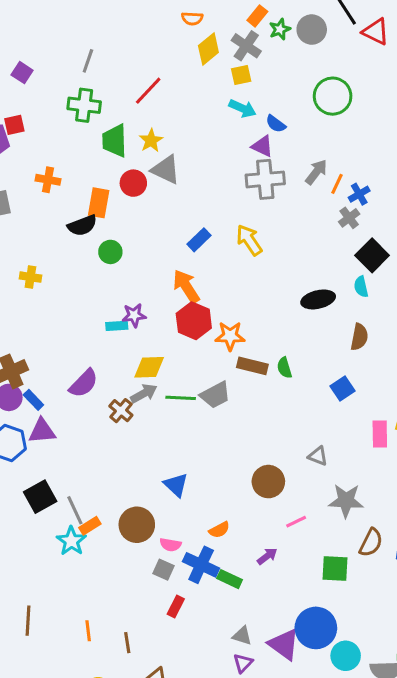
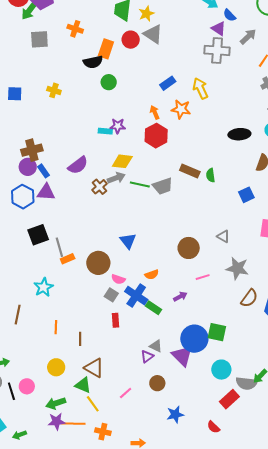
gray arrow: (316, 172) -> (248, 37), moved
orange arrow: (186, 286) -> (155, 112), size x0.6
orange star: (230, 336) -> (181, 109), moved
cyan star: (71, 541) -> (44, 287), moved
green square: (335, 569) -> (217, 332), moved
red rectangle: (176, 607) -> (115, 320), turned -40
blue circle: (316, 628) -> (194, 339), moved
purple triangle: (243, 663) -> (147, 356), moved

